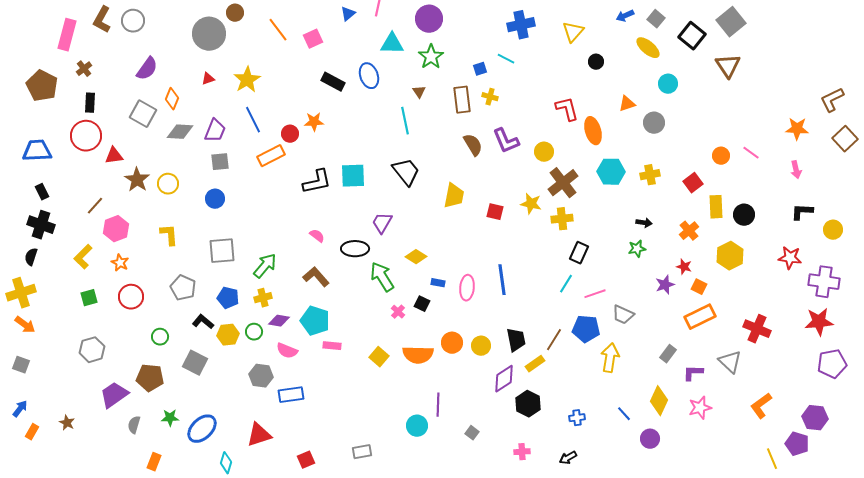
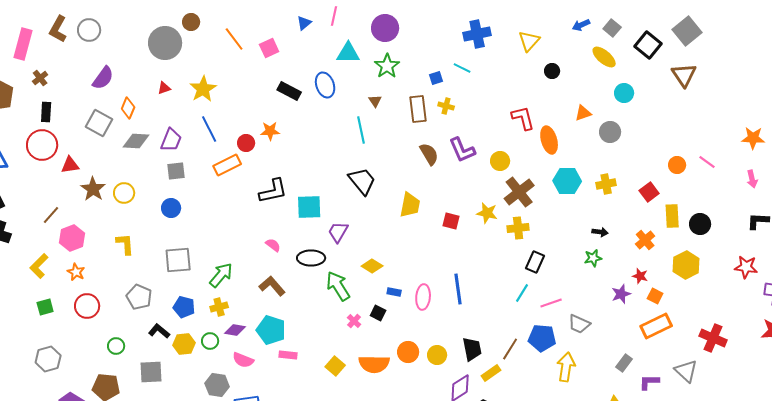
cyan square: (353, 176) -> (309, 207), moved
gray square: (195, 363) -> (151, 372), turned -30

